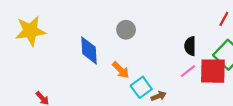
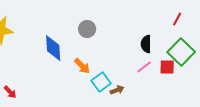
red square: (213, 71) -> (167, 67), size x0.6

